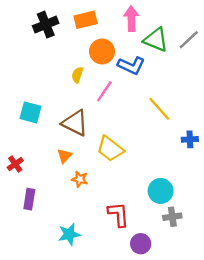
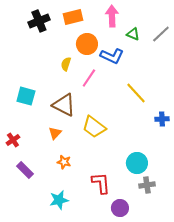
green triangle: (156, 40) -> (133, 34), size x0.6
orange star: (80, 179) -> (64, 162), moved
purple rectangle: (29, 199) -> (25, 170), turned -54

